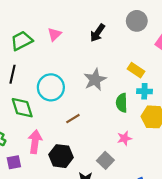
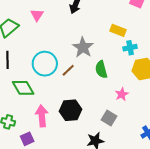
green semicircle: (122, 103) -> (101, 69), moved
brown line: (73, 119) -> (68, 70), moved
black hexagon: (61, 156) -> (71, 110), moved

